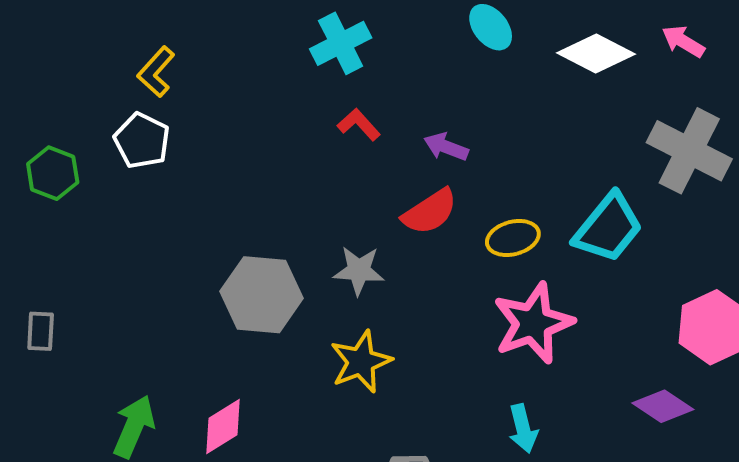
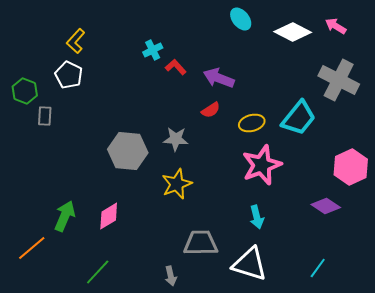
cyan cross: (341, 43) -> (153, 50), moved, size x0.7
purple arrow: (446, 147) -> (219, 78), size x1.4
red semicircle: (430, 212) -> (211, 110), size x0.7
gray rectangle: (41, 331) -> (45, 116), moved

